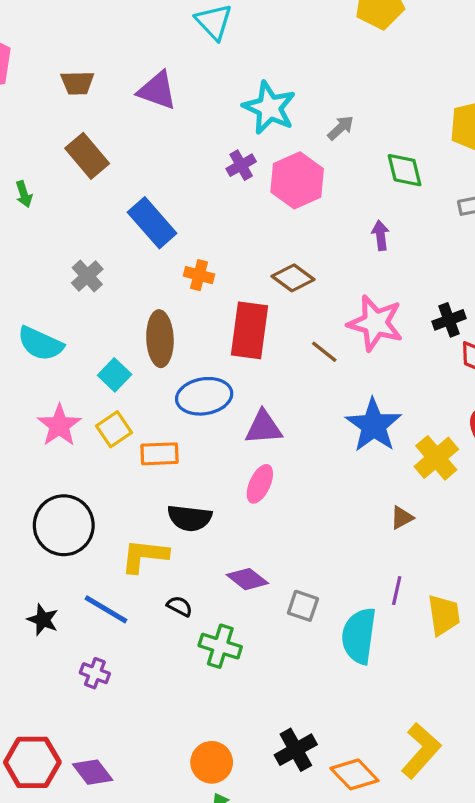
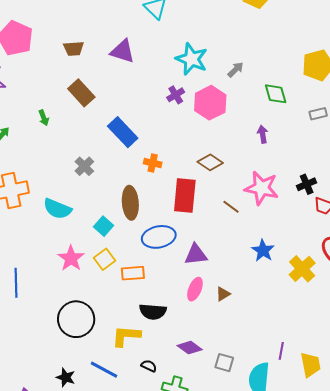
blue star: (373, 425) -> (263, 250), size x0.7
brown triangle: (402, 518) -> (223, 294), moved

